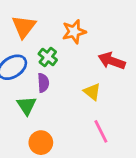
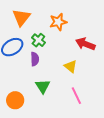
green triangle: (27, 106) -> (43, 86), moved
orange circle: (41, 143) -> (15, 100), moved

